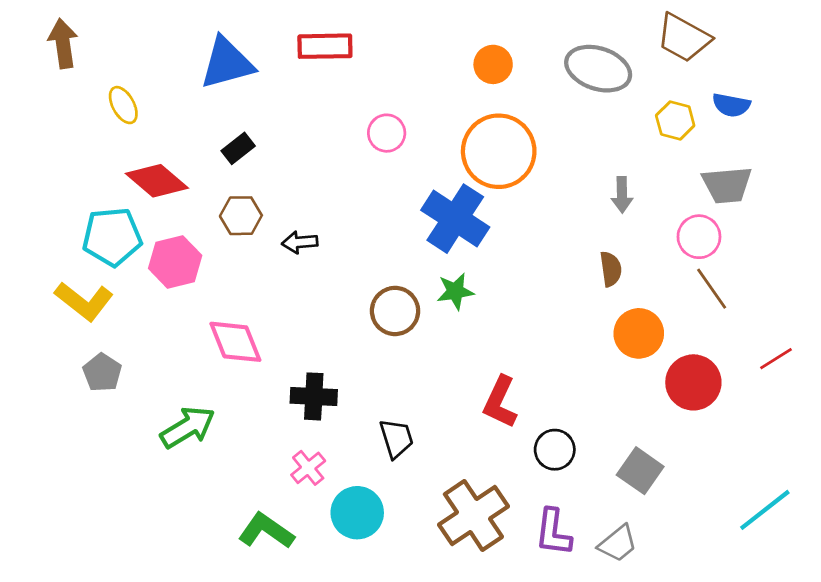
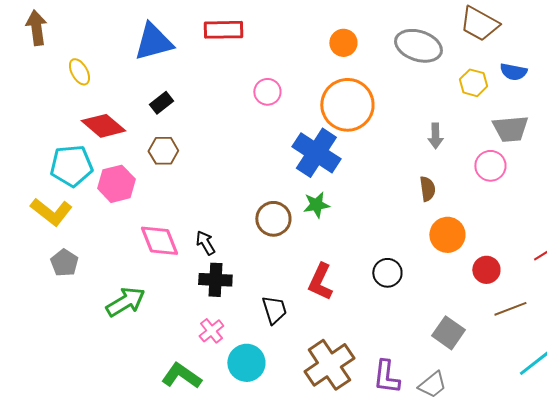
black arrow: (300, 242) -> (205, 243), moved, turned 65
brown line: (712, 289) -> (510, 309), moved, turned -76
red circle: (693, 382) -> (486, 270), size x0.7
red L-shape: (500, 402) -> (320, 282), moved
black circle: (555, 450) -> (387, 273), moved

